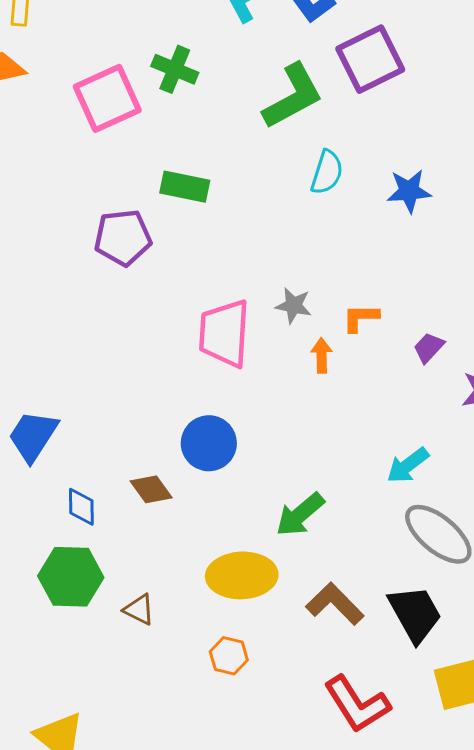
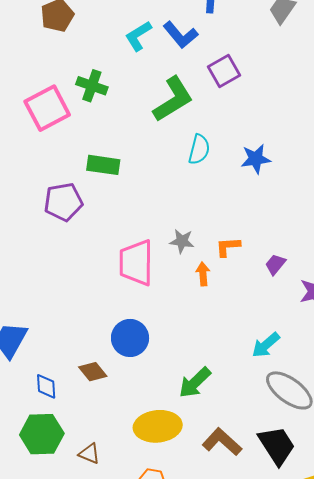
purple square: (370, 59) -> (224, 71), size x0.7

